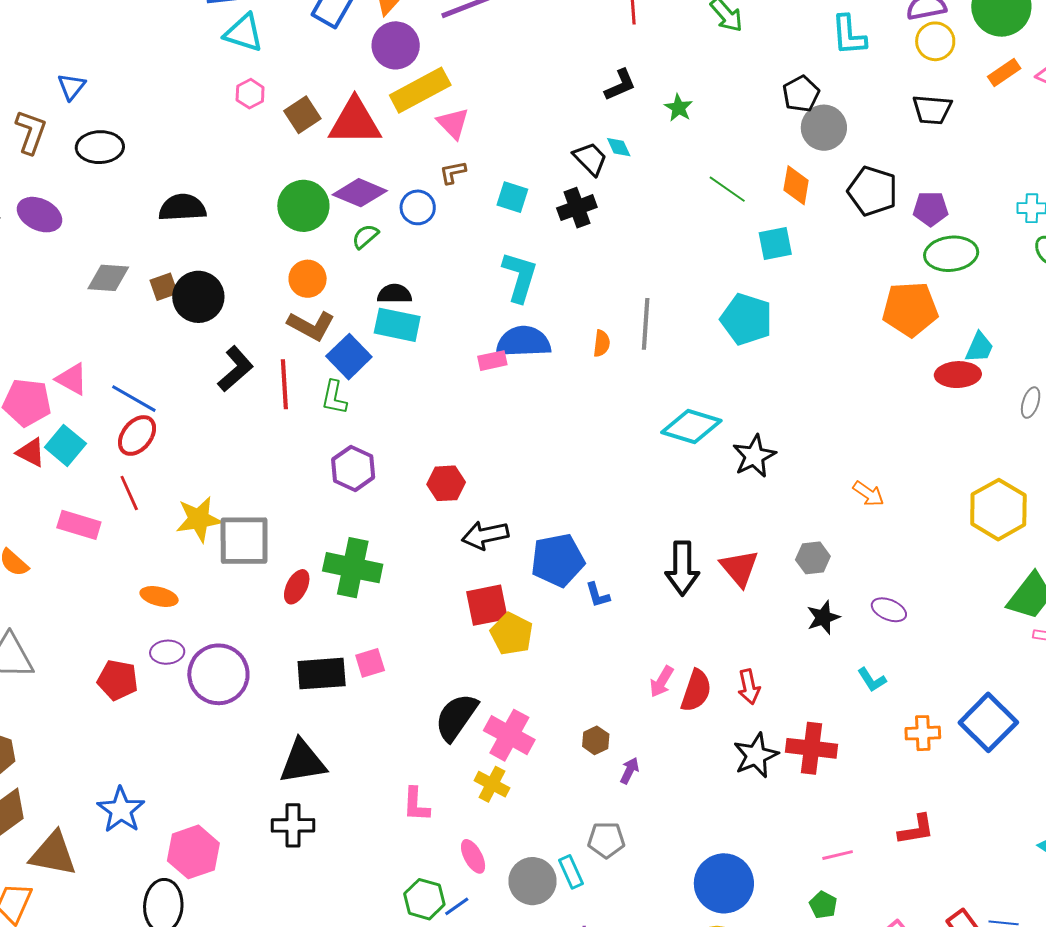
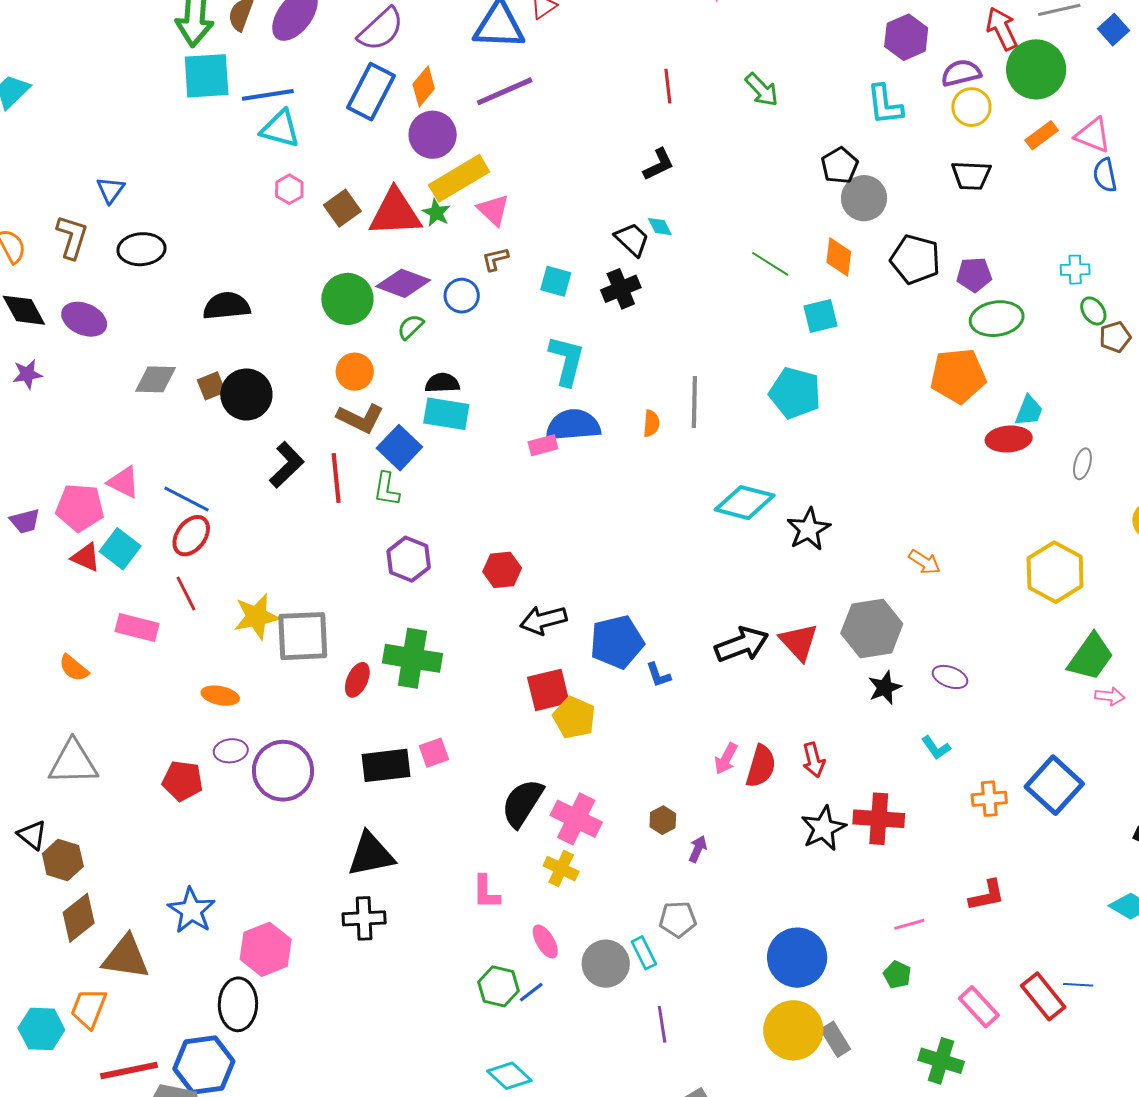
green star: (679, 108) -> (436, 213), moved
gray hexagon: (813, 558) -> (872, 629), size x1.8
black arrow: (682, 568) -> (742, 645), turned -108

